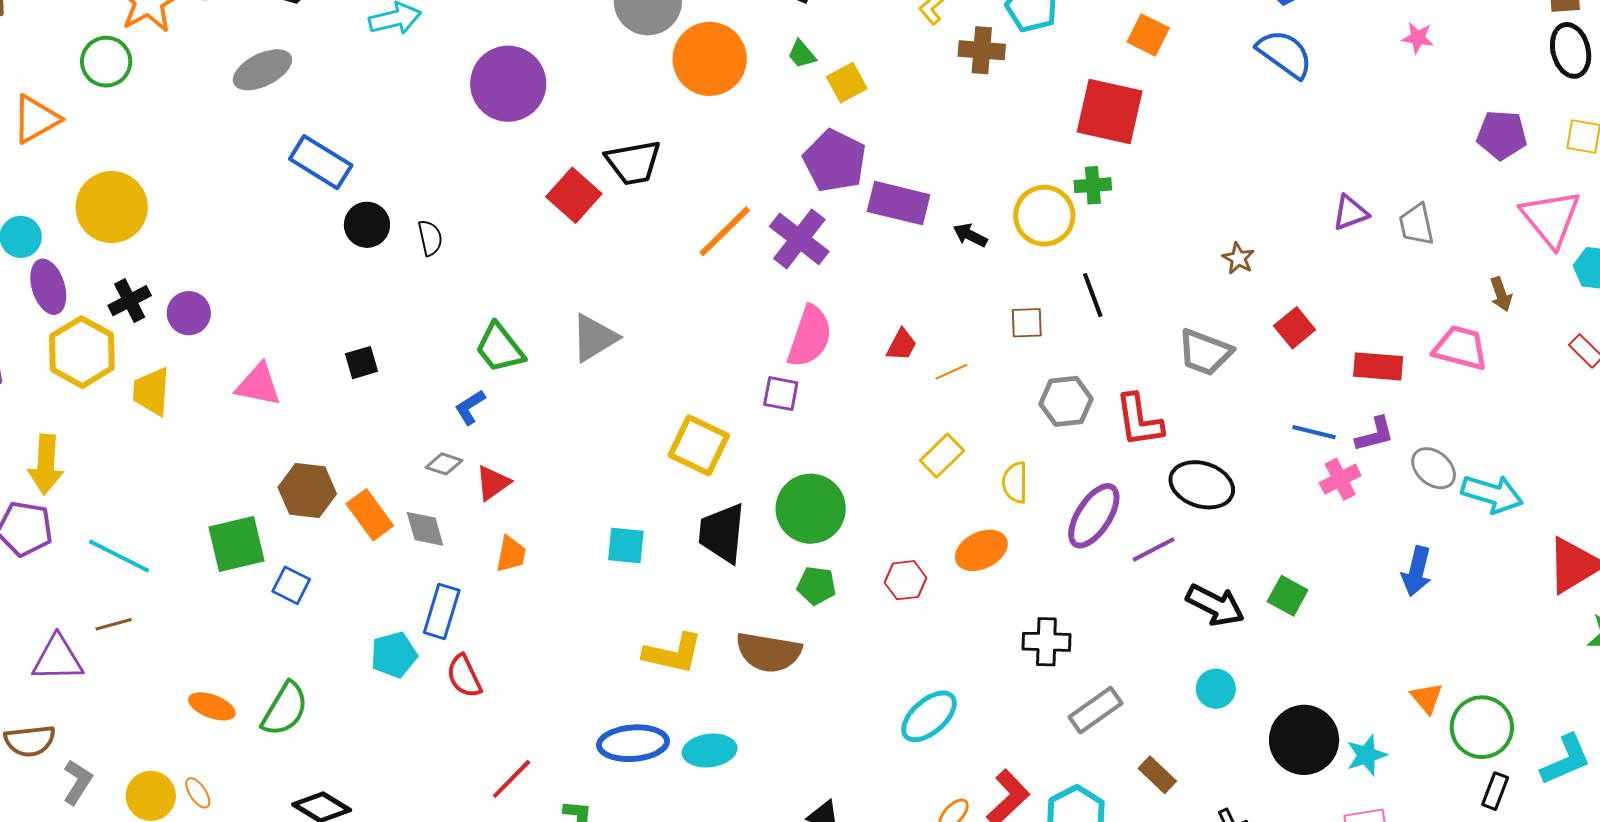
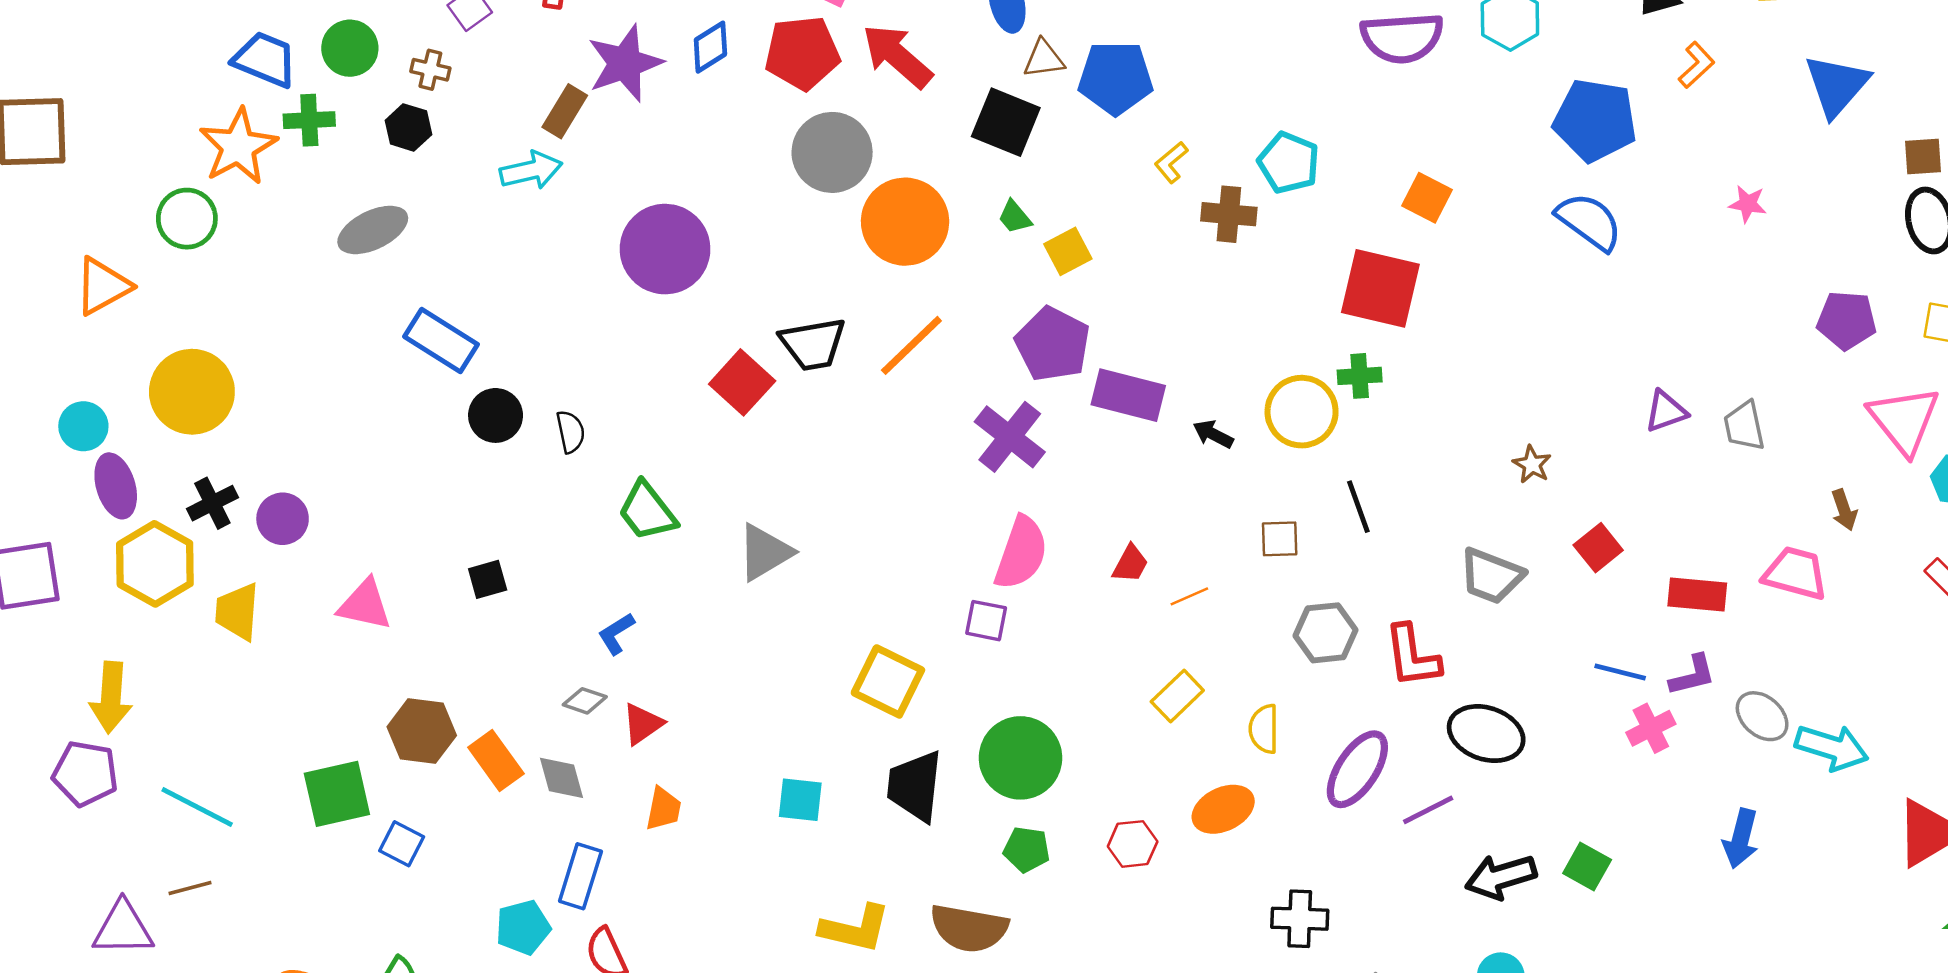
orange line: (725, 231) -> (911, 345), moved
green trapezoid: (500, 348) -> (647, 511), moved
black arrow: (1215, 605) -> (1501, 877), turned 136

